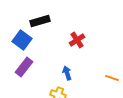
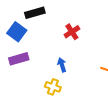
purple rectangle: (24, 67) -> (19, 59), turned 36

